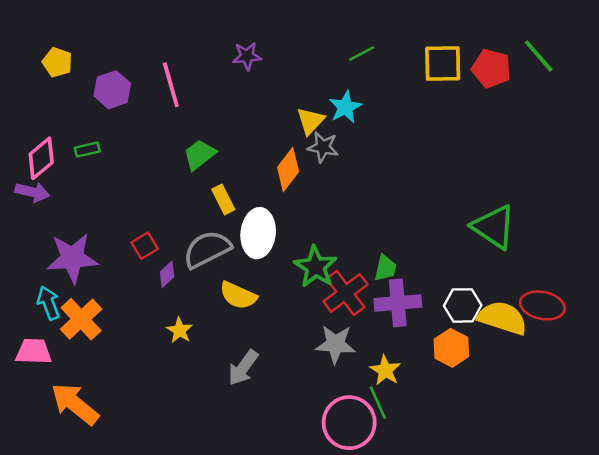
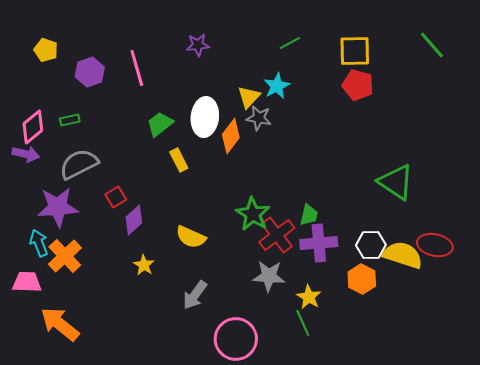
red pentagon: (491, 69) -> (358, 85), moved
white ellipse: (258, 233) -> (205, 117), moved
gray semicircle: (207, 249) -> (79, 164), moved
purple diamond: (167, 274) -> (134, 220), size x1.4
pink circle: (349, 423) -> (236, 339), moved

